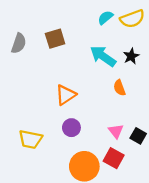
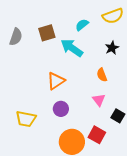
cyan semicircle: (105, 18) -> (82, 25), moved
cyan arrow: (103, 56) -> (72, 48), moved
pink triangle: (116, 131) -> (99, 100), moved

